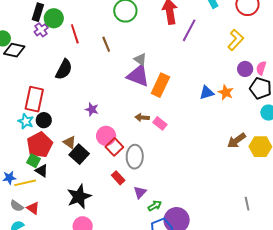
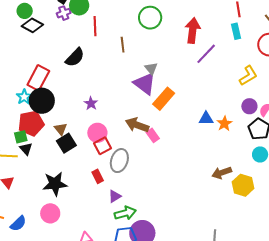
brown arrow: (142, 118) -> (137, 125), size x1.6
black circle: (44, 120) -> (42, 101), size x1.6
green square: (33, 161) -> (21, 137), turned 32
green arrow: (155, 206) -> (125, 213), size x1.5

